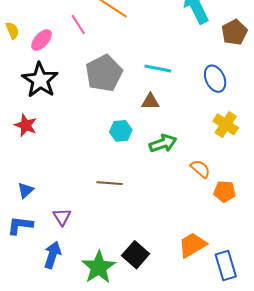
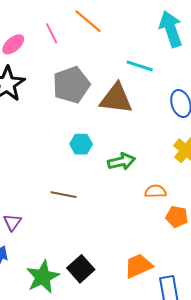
cyan line: (158, 68) -> (140, 66), moved
brown triangle: (150, 102) -> (116, 99), moved, size x1.8
orange semicircle: (200, 169) -> (155, 191), turned -50

